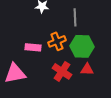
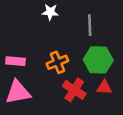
orange cross: (57, 41) -> (57, 62), moved
pink rectangle: (33, 47) -> (16, 61), moved

